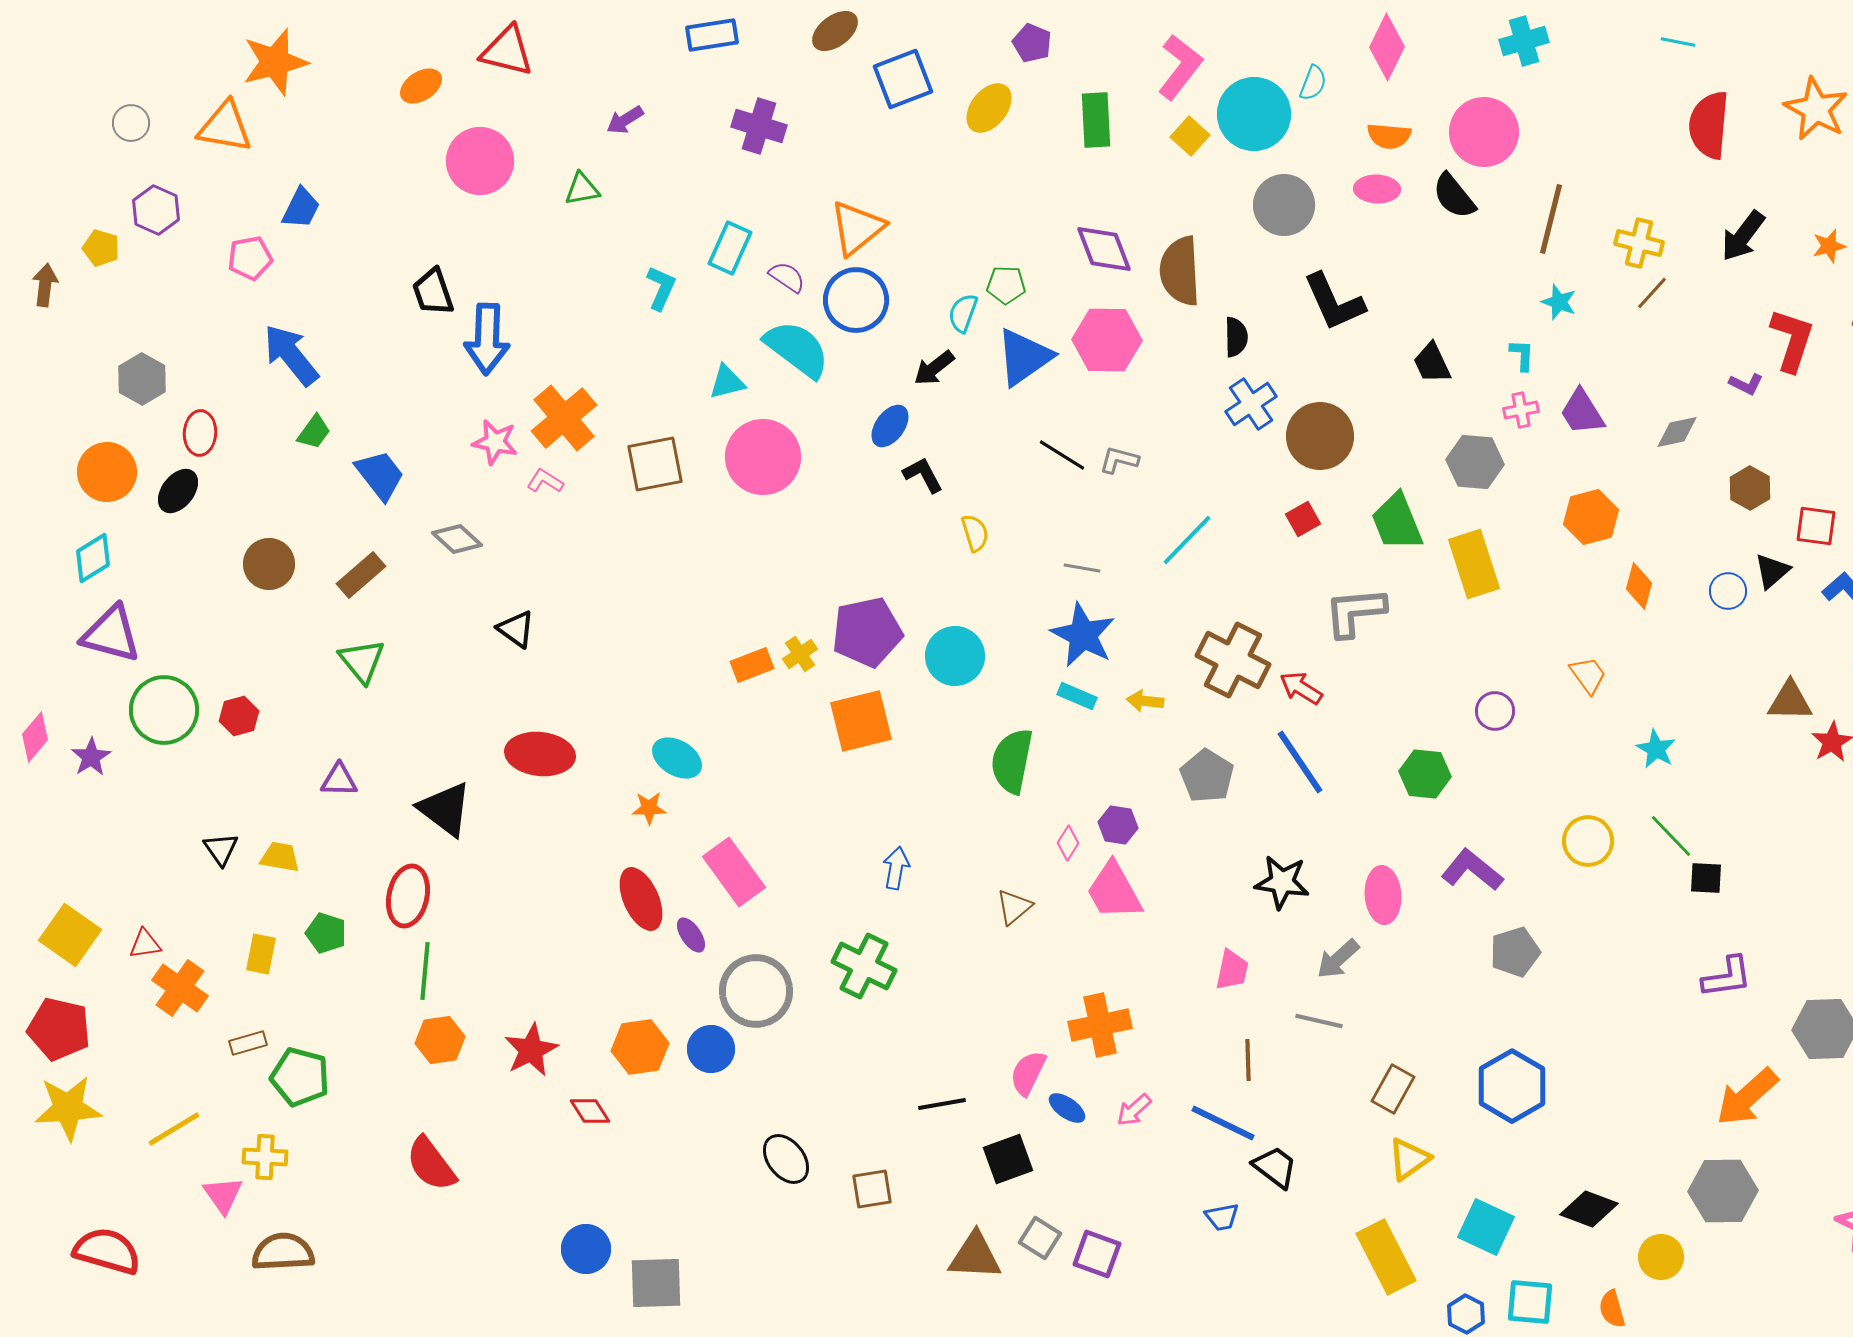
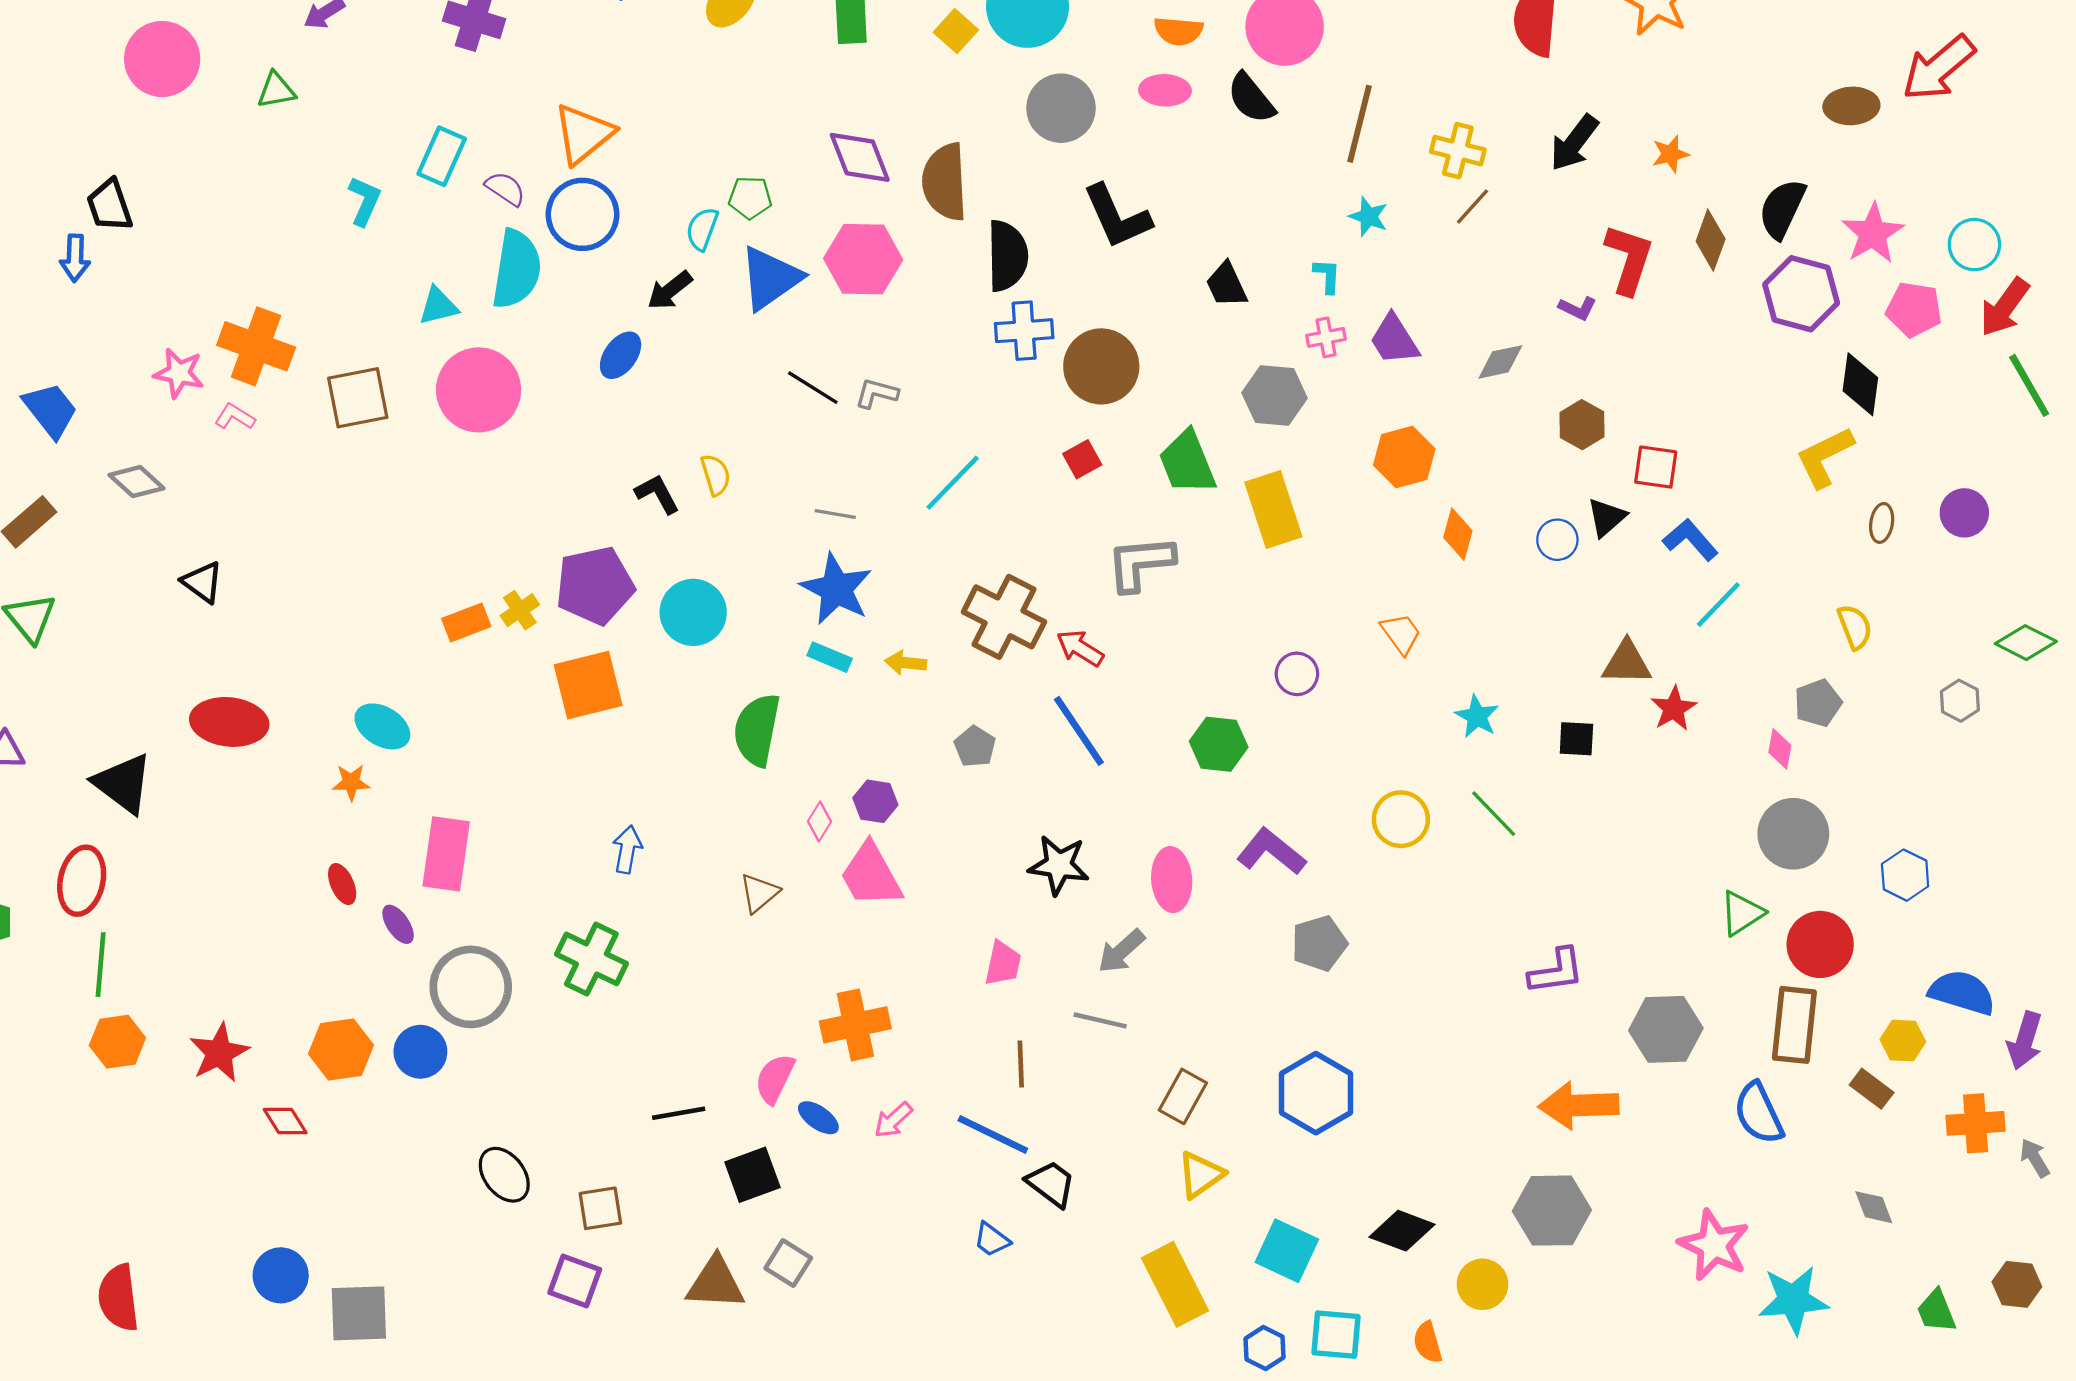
black semicircle: (1236, 337) -> (1007, 256), size x1.6
blue arrow: (487, 339) -> (75, 258), moved, size x0.6
cyan semicircle: (797, 349) -> (517, 269), turned 62
blue cross: (1251, 404) -> (1024, 331), turned 30
orange cross: (564, 418) -> (256, 346), turned -30
black L-shape: (923, 475) -> (657, 494), moved
gray pentagon: (1207, 776) -> (975, 747), size x0.7
pink rectangle: (734, 872) -> (446, 854), turned 44
black square: (1706, 878) -> (1576, 739), moved
red ellipse: (641, 899) -> (342, 884), size x0.6
orange arrow: (1747, 1097) -> (1579, 1105), turned 40
red semicircle: (431, 1164) -> (119, 1298), moved, turned 30
blue trapezoid: (1222, 1217) -> (992, 1240), turned 48
purple square: (1097, 1254) -> (575, 1281), moved

